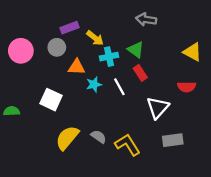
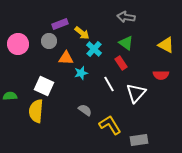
green triangle: (136, 50) -> (126, 43), moved
cyan cross: (109, 57) -> (94, 49), turned -35
white line: (119, 87) -> (109, 84), moved
gray semicircle: (99, 137) -> (85, 110), moved
yellow semicircle: (67, 138) -> (36, 111), moved, turned -35
gray rectangle: (173, 140) -> (139, 140), moved

